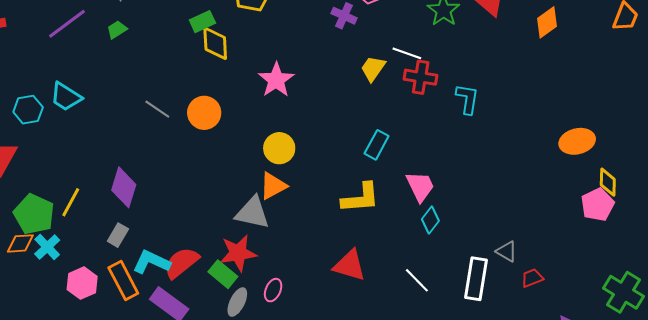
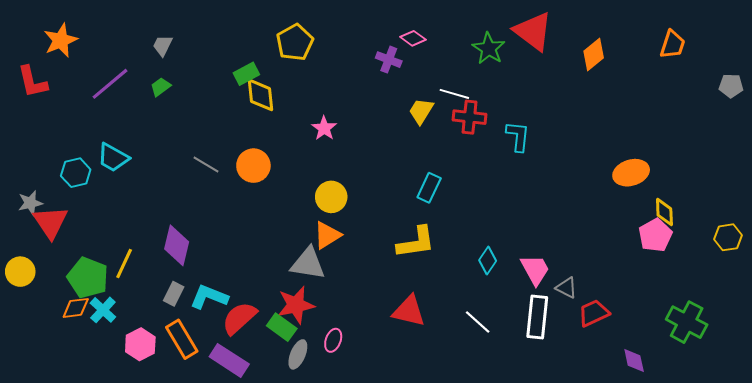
pink star: (276, 80) -> (324, 128), size x0.7
pink trapezoid: (420, 186) -> (535, 270), moved
cyan L-shape: (151, 262) -> (209, 297), moved
red trapezoid: (532, 278) -> (594, 313), size x1.4

